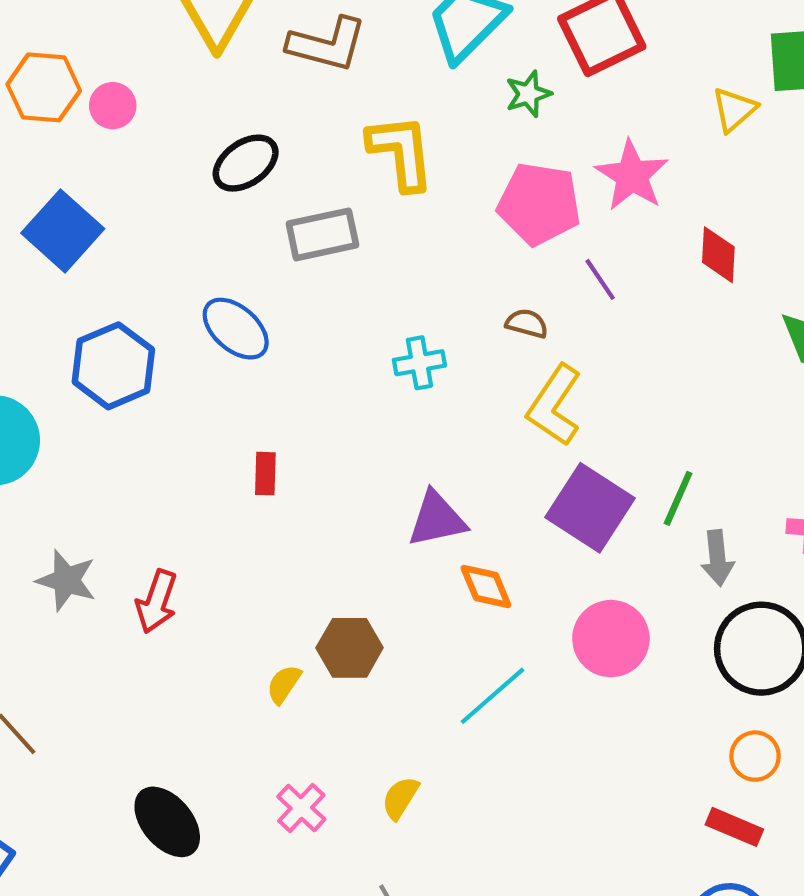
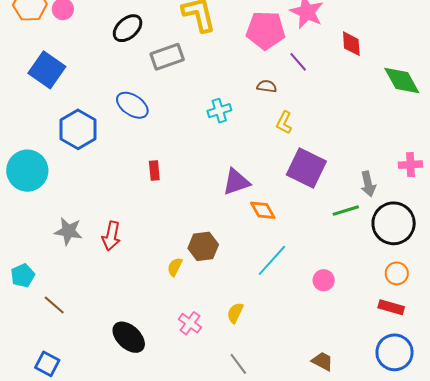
yellow L-shape: (554, 405) -> (284, 123), size x0.6
green line: (678, 498) -> (346, 211), moved, turned 56
pink circle: (611, 639) -> (324, 280), moved, size x0.6

